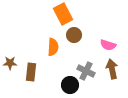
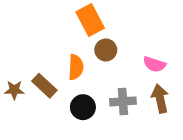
gray cross: (86, 71) -> (123, 101), turned -30
brown rectangle: (31, 72) -> (44, 86), moved, turned -54
black circle: (70, 85) -> (83, 107), moved

